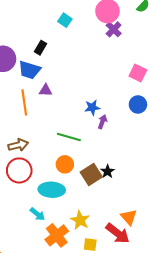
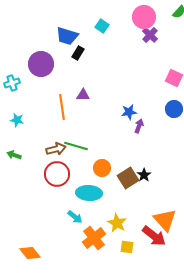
blue trapezoid: (29, 70) -> (67, 36), moved
green line: (69, 137) -> (76, 146), moved
orange triangle: (129, 217) -> (165, 220), size x1.4

